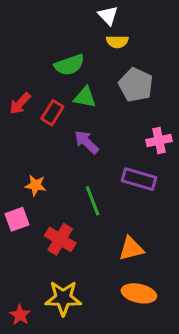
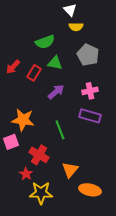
pink cross: (159, 141) -> (90, 91), moved
purple arrow: (86, 142) -> (56, 92), turned 96
orange star: (35, 185) -> (23, 120), size x1.6
orange triangle: (131, 249) -> (70, 170), moved, turned -36
red star: (20, 315) -> (26, 174), moved

